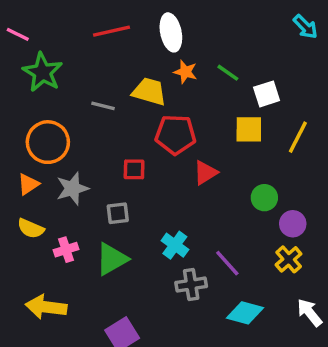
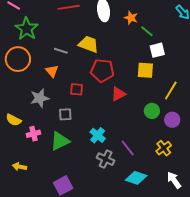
orange star: (185, 72) -> (131, 18), moved
green line: (228, 73) -> (147, 31), moved
yellow line: (298, 137) -> (171, 91), moved
orange circle: (48, 142) -> (18, 59), moved
orange triangle: (28, 184) -> (52, 71), moved, turned -40
purple circle: (293, 224) -> (172, 120), moved
gray cross: (191, 285) -> (106, 159), turned 30
yellow arrow: (46, 307) -> (20, 167), size x0.6

